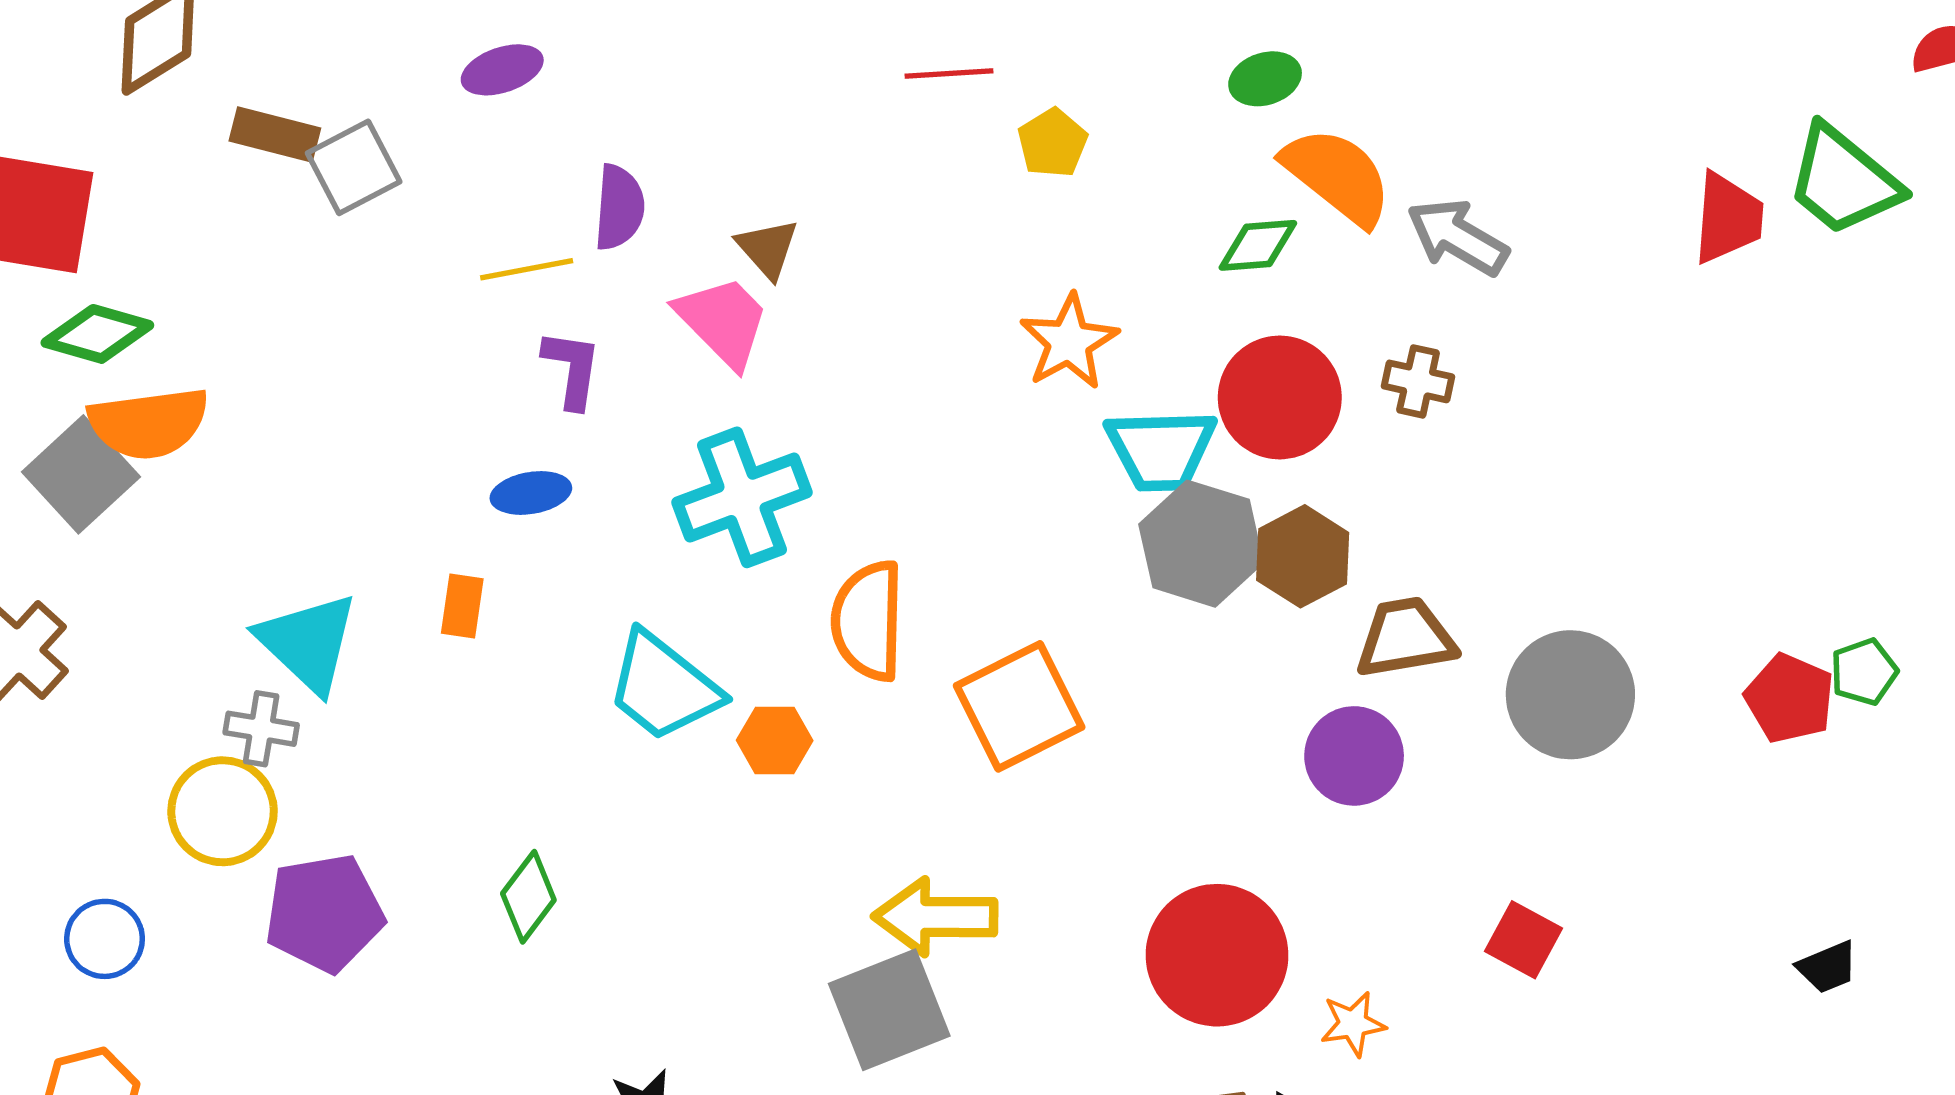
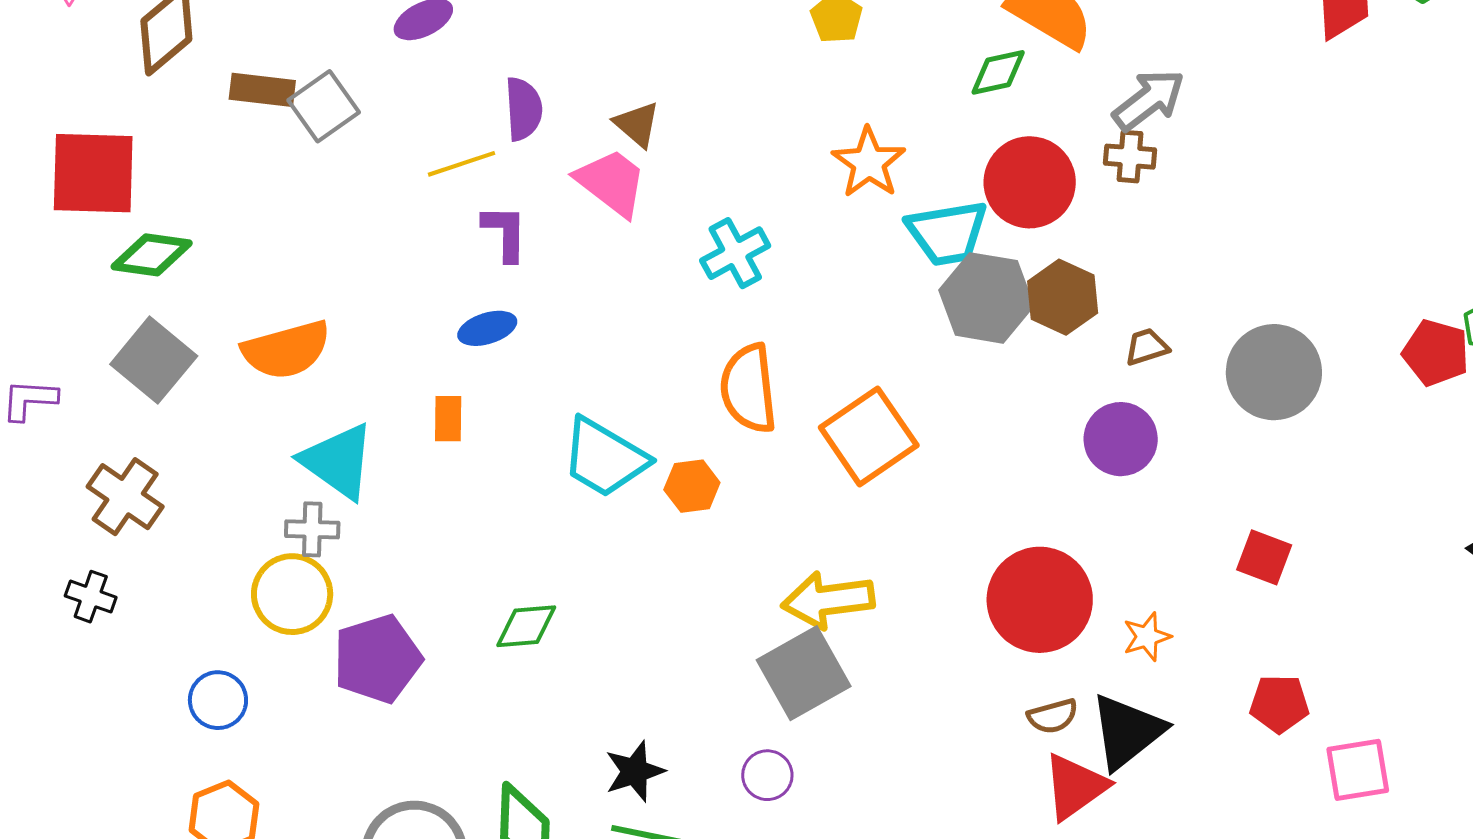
gray arrow: (1458, 237) -> (1149, 100), moved, turned 120
orange semicircle: (149, 423) -> (286, 350), moved
cyan cross: (742, 497) -> (735, 253), moved, size x0.7
brown trapezoid: (1406, 638) -> (1147, 347), size x0.6
green diamond: (528, 897) -> (526, 626), turned 56

